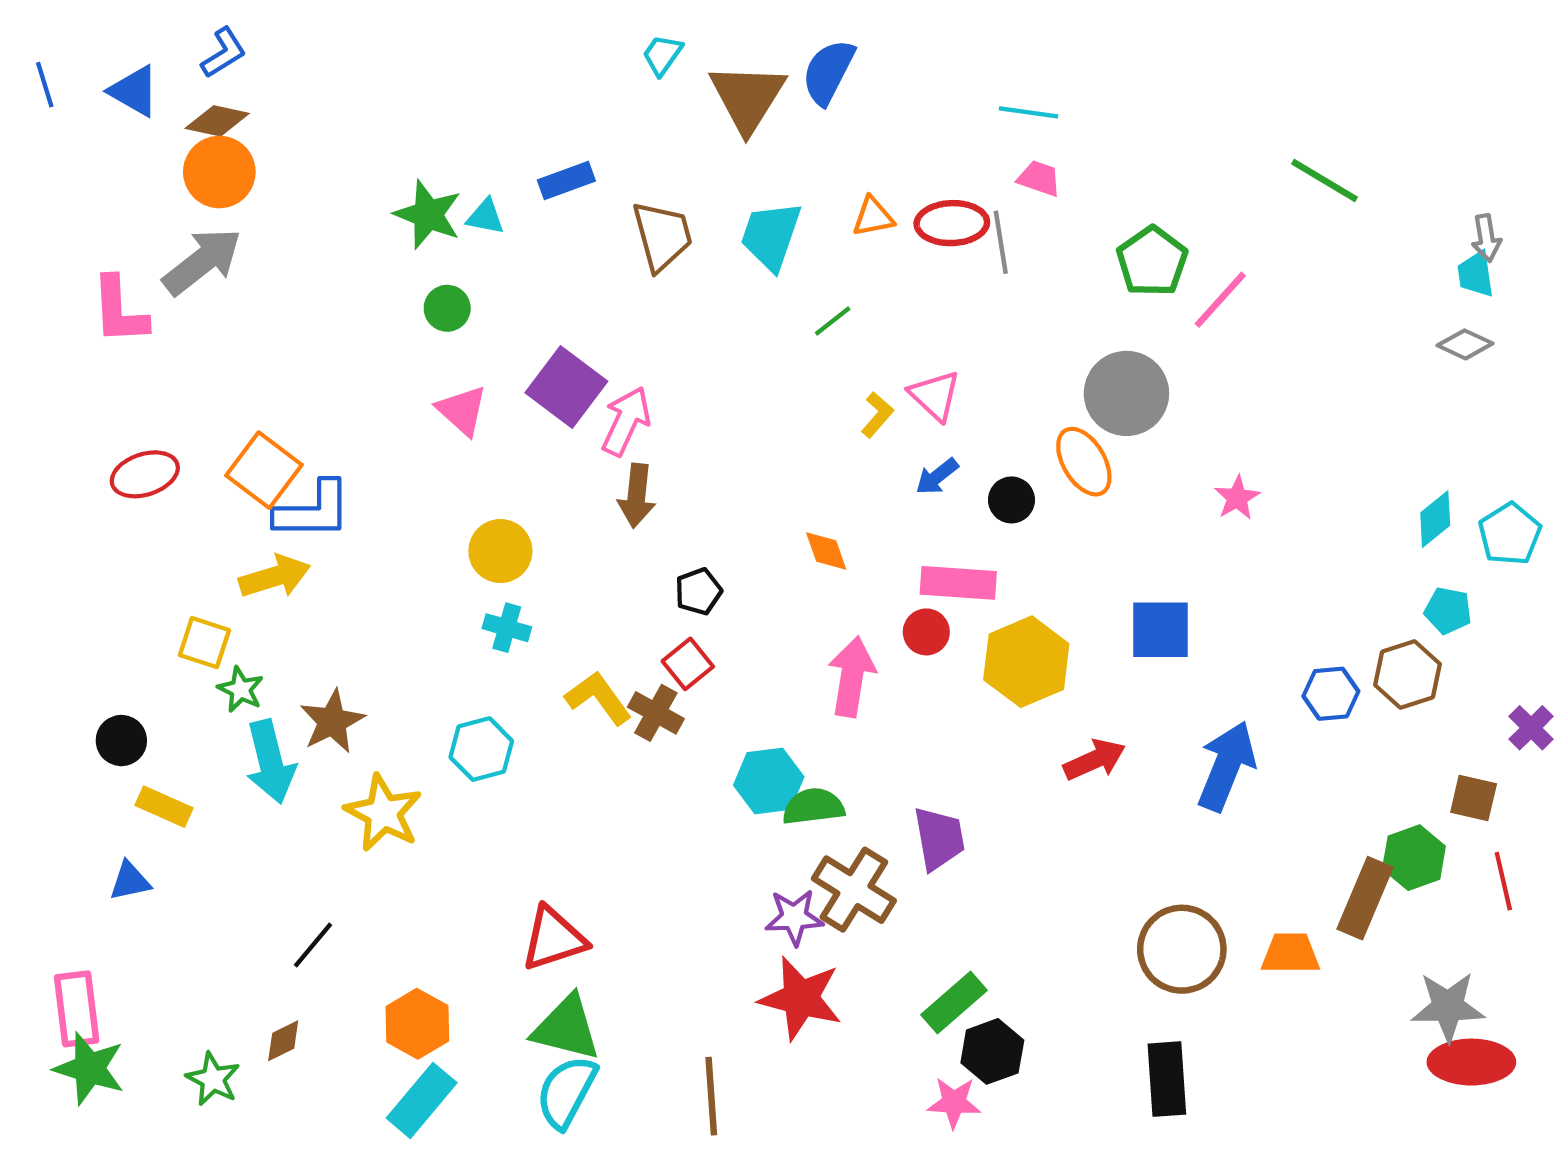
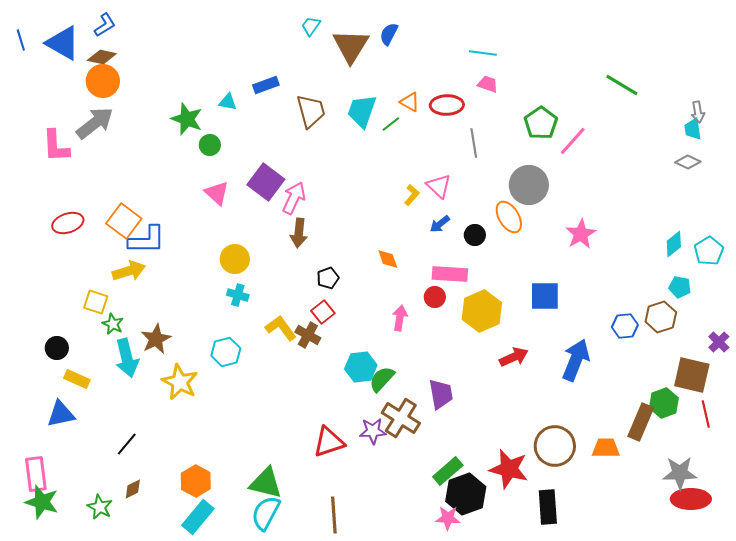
blue semicircle: (828, 72) -> (389, 34), size x0.7
blue triangle: (134, 91) -> (63, 43), size x1.4
green star: (428, 215) -> (187, 119), moved
orange triangle: (873, 217) -> (410, 102), turned 40
gray line: (1001, 242) -> (474, 143), moved
green line: (833, 321) -> (391, 124), moved
pink star: (1237, 498) -> (581, 234), size x1.4
pink arrow: (852, 677) -> (400, 318), size x0.7
brown square: (1474, 798) -> (692, 375), size x1.6
green semicircle: (813, 807) -> (382, 379), turned -40
blue triangle: (130, 881) -> (61, 414), size x1.4
red triangle: (554, 939) -> (329, 442), moved
black line: (313, 945) -> (127, 444), moved
red star: (801, 998) -> (509, 469), moved
black hexagon: (992, 1051) -> (466, 494), size x1.4

